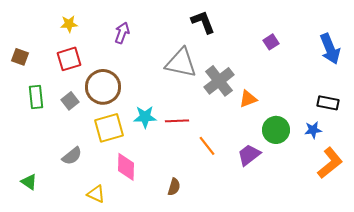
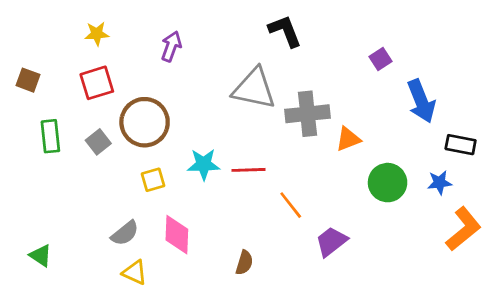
blue arrow: (330, 49) -> (421, 101), moved
gray cross: (219, 81) -> (307, 114), turned 32
yellow square: (109, 128) -> (153, 180), size x0.6
purple trapezoid: (249, 155) -> (331, 242), moved
gray semicircle: (72, 156) -> (125, 233), moved

